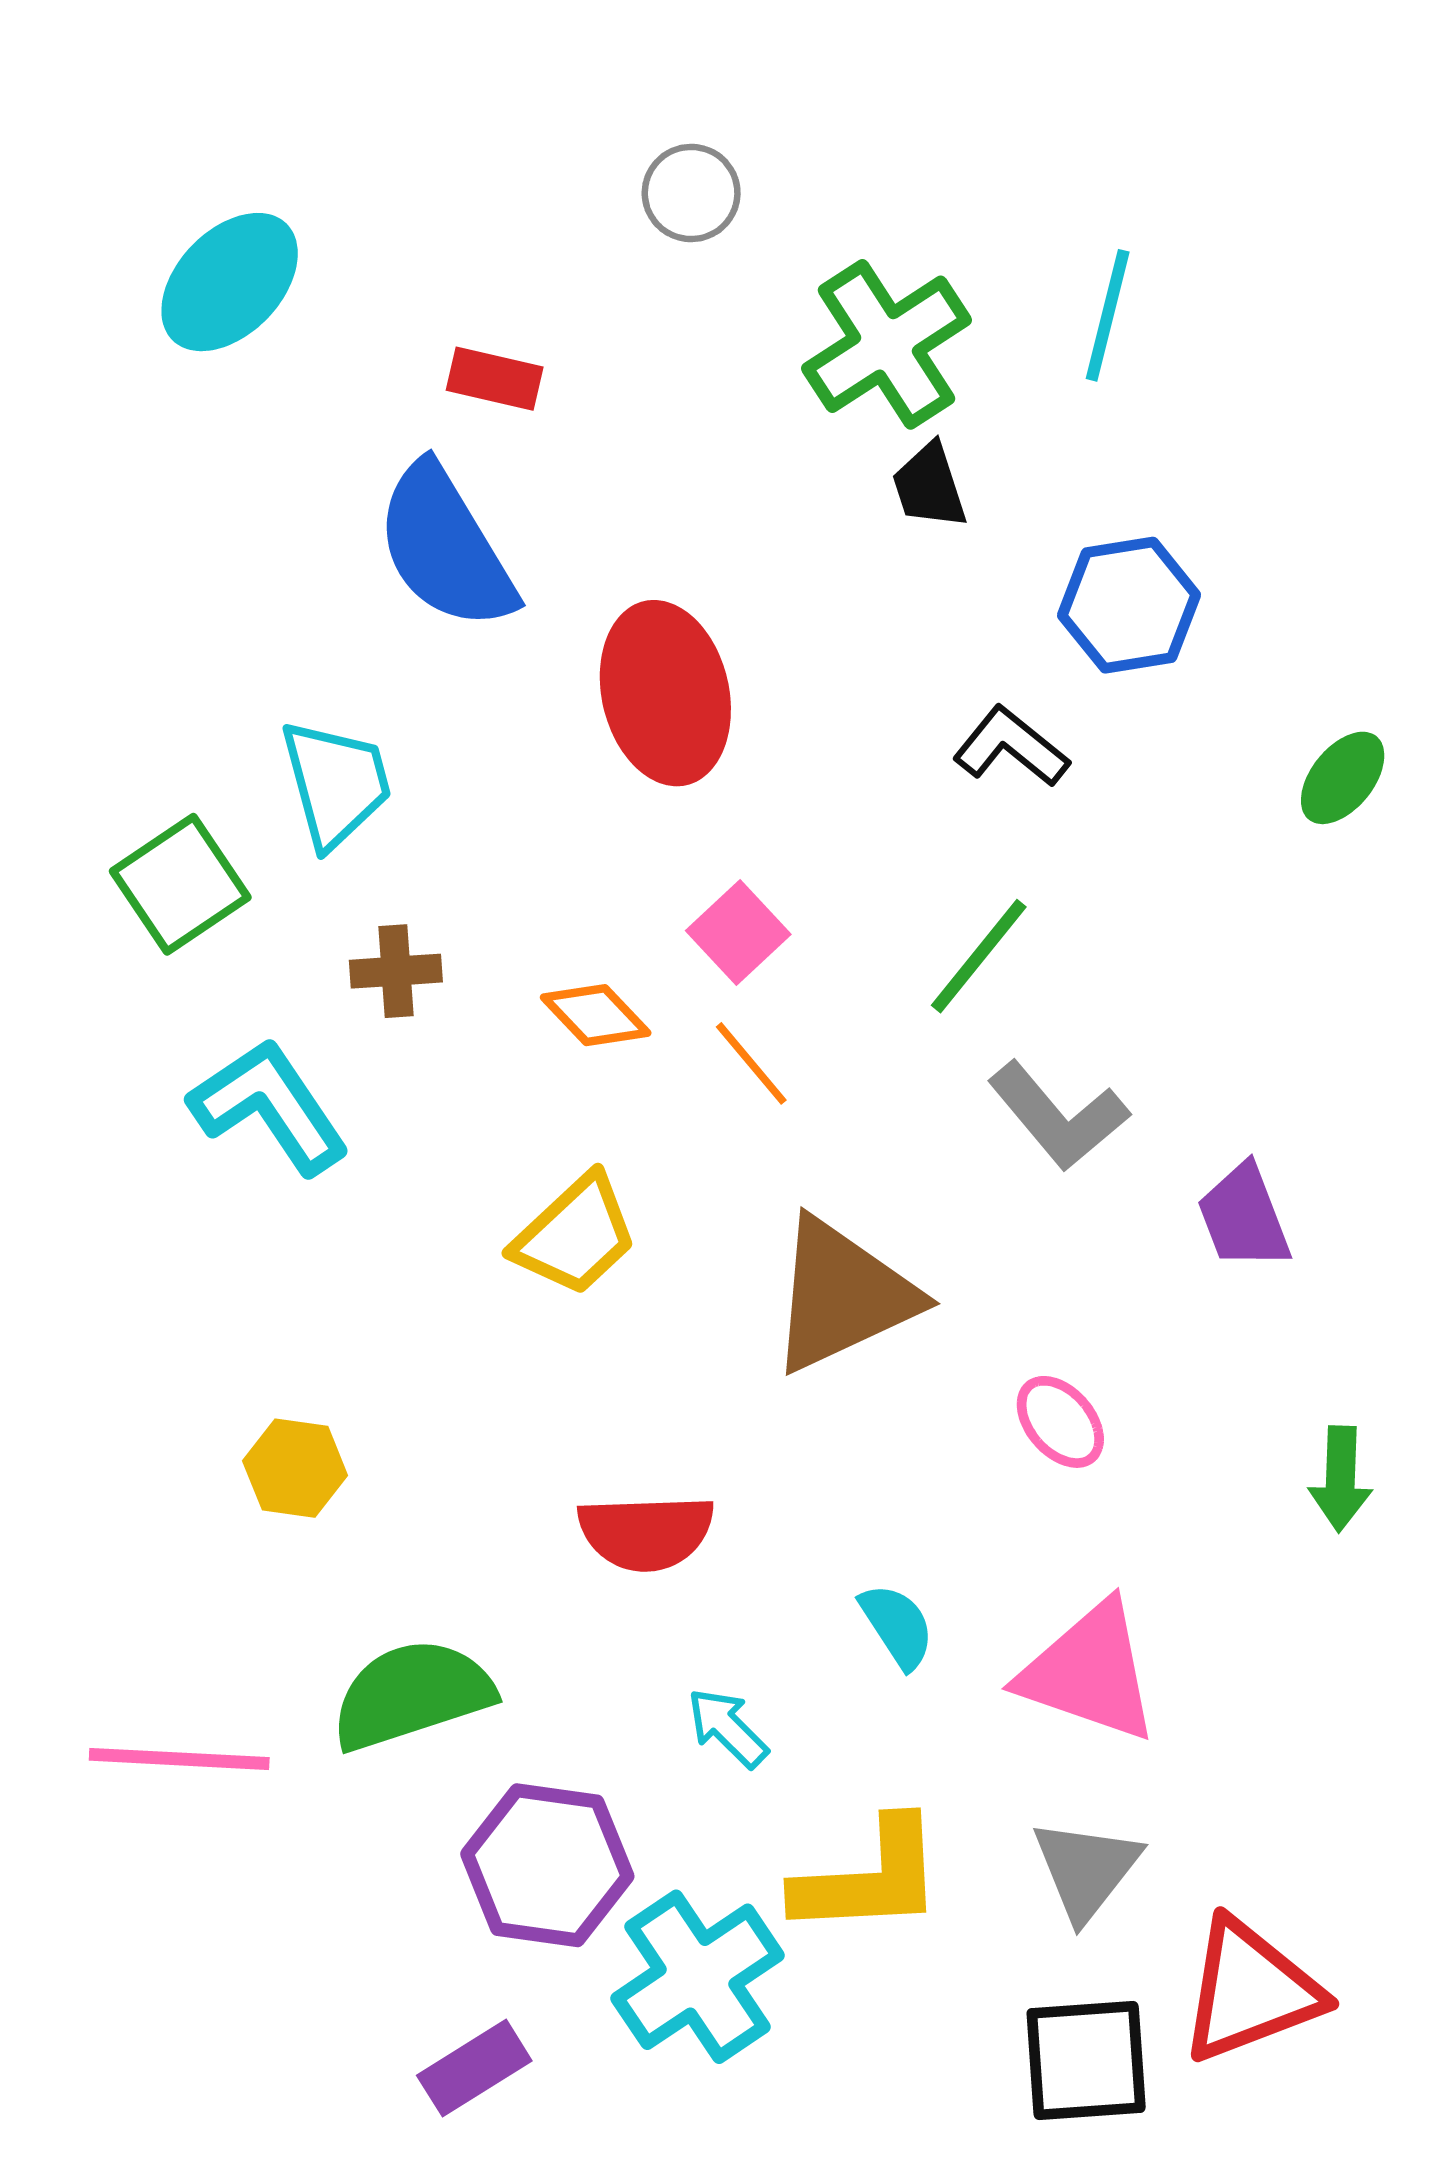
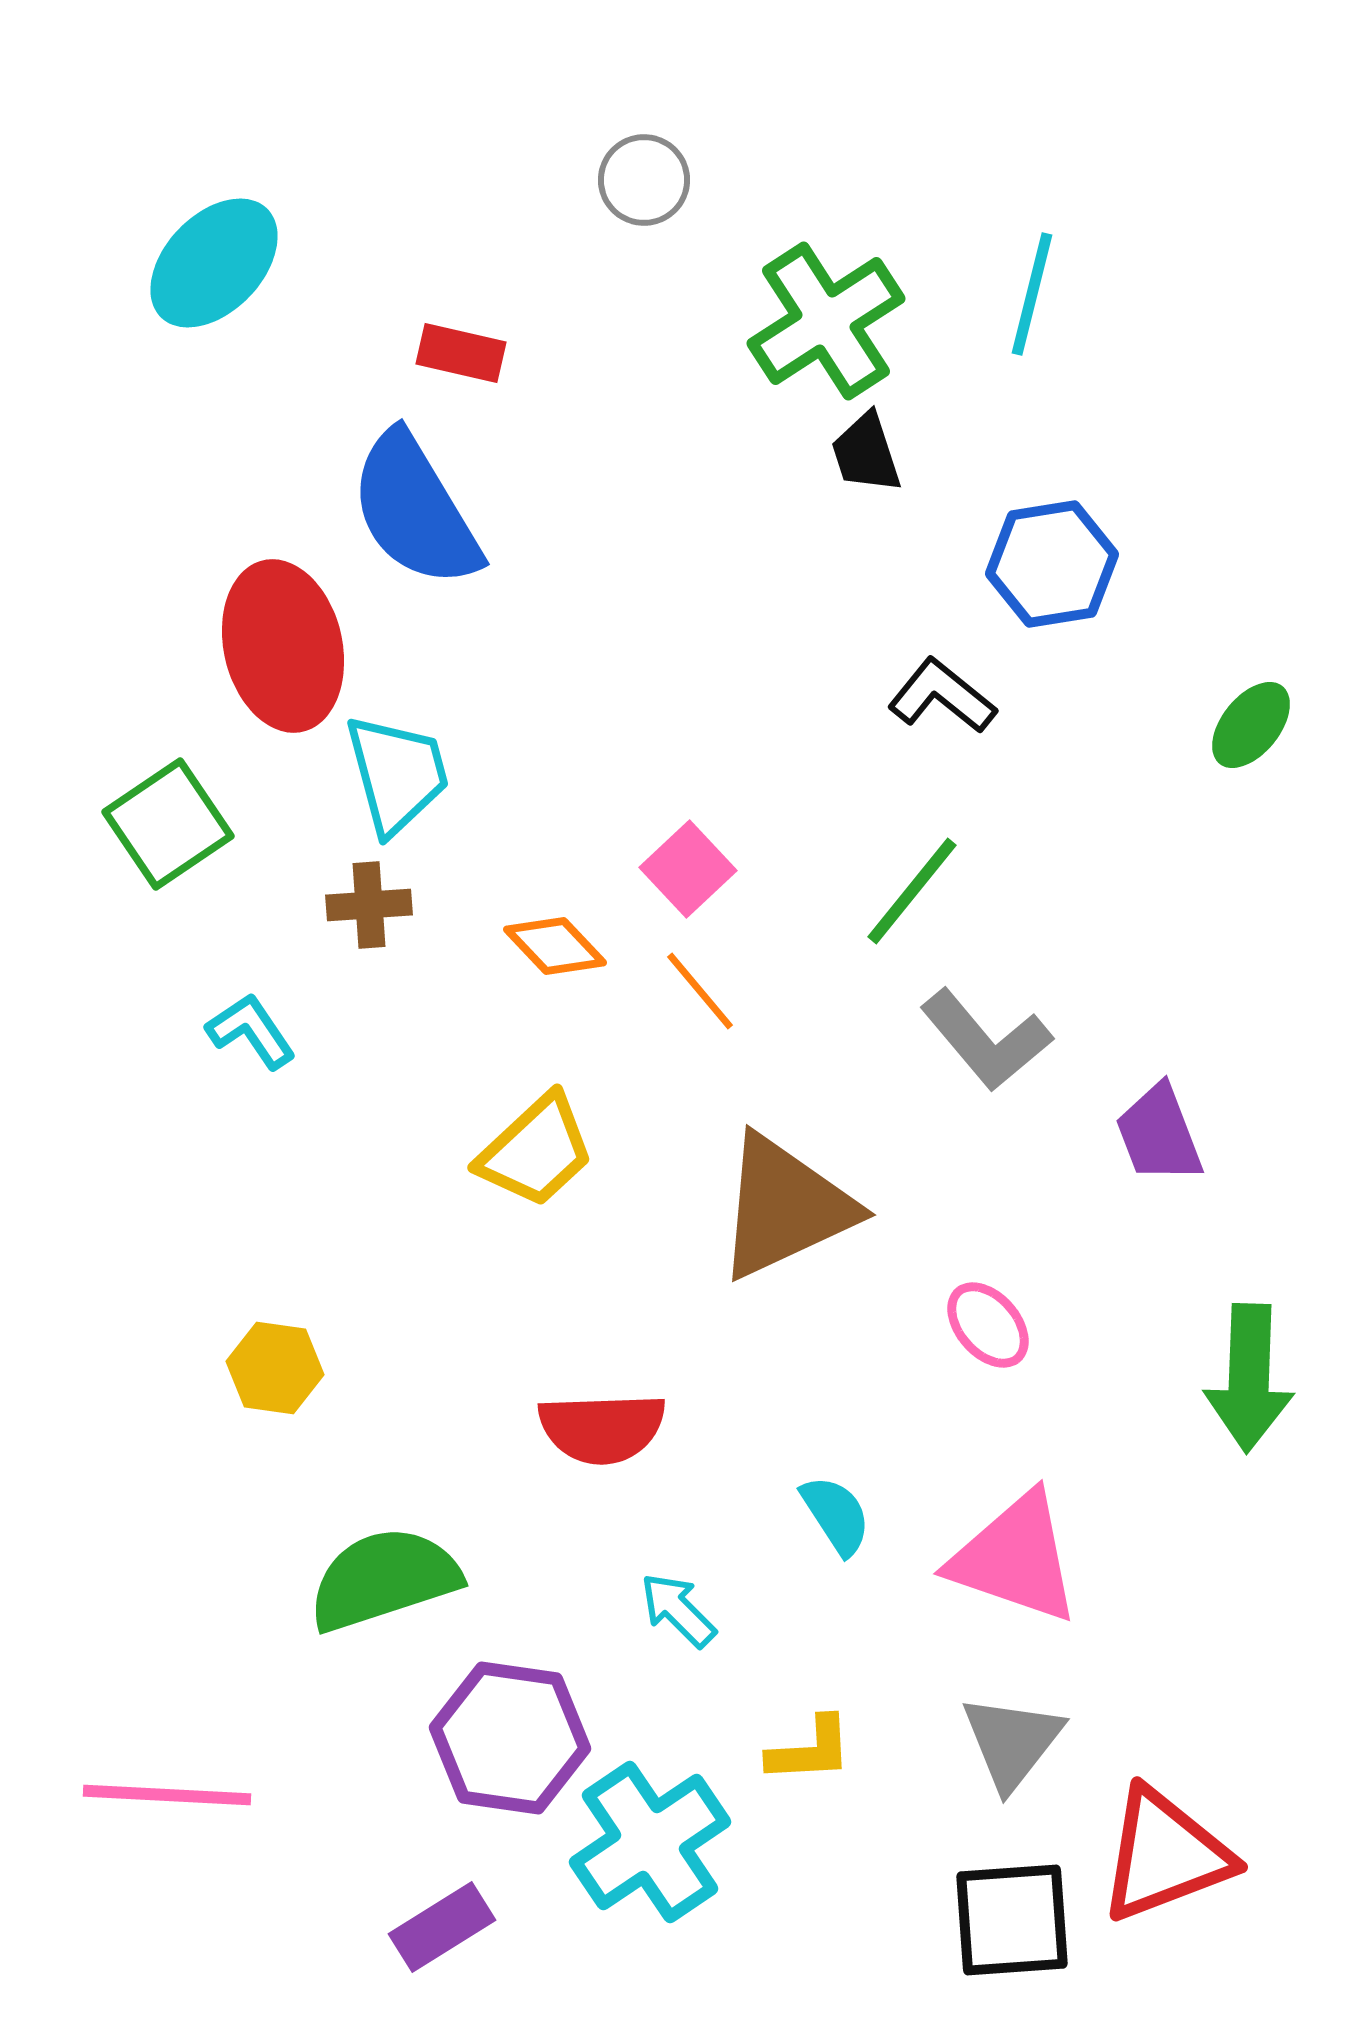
red ellipse: (665, 693) -> (283, 646), moved
cyan trapezoid: (336, 783) -> (397, 774), moved
cyan L-shape: (269, 1106) -> (251, 1031), size x0.6
green arrow: (1340, 1479) -> (1249, 1378), size x1.5
pink line: (179, 1759) -> (167, 1795), moved
yellow L-shape: (869, 1878) -> (810, 1750), size x0.6

